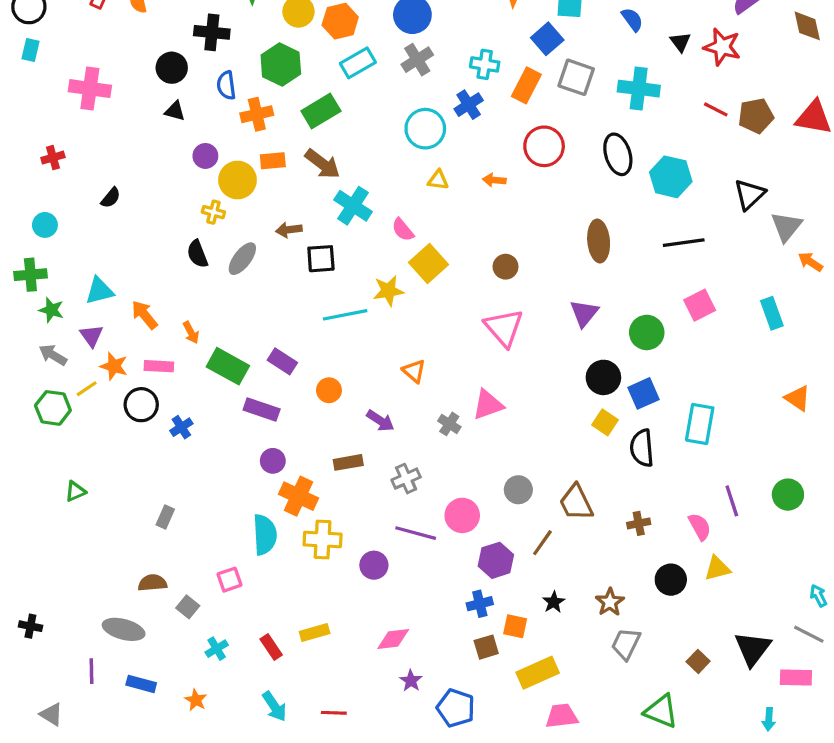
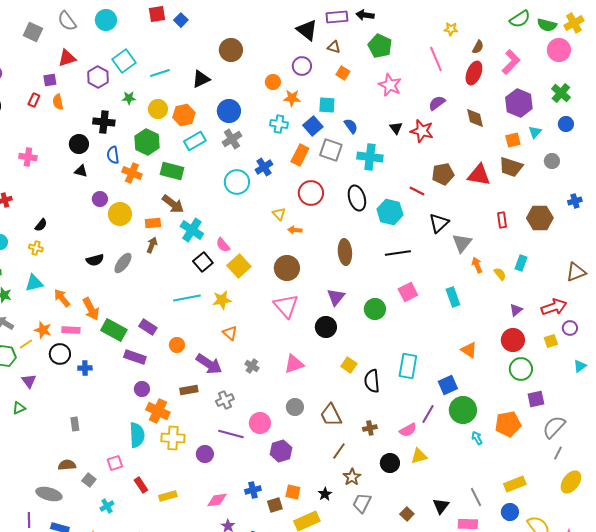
blue semicircle: (632, 20) -> (351, 126), moved
cyan cross: (485, 64) -> (279, 124), moved
pink cross: (90, 89) -> (28, 157), size x0.7
red line: (716, 109) -> (417, 191), moved
green rectangle: (321, 111) -> (172, 171), turned 45
orange cross: (257, 114) -> (132, 173), turned 36
orange rectangle: (273, 161) -> (153, 223), moved
yellow triangle: (438, 180) -> (279, 214), moved, turned 40
orange arrow: (494, 180) -> (295, 230), moved
yellow cross: (213, 212) -> (36, 248), moved
brown arrow: (289, 230) -> (152, 245), turned 119
black semicircle: (197, 254) -> (95, 260), turned -84
black square: (321, 259) -> (203, 262), moved, turned -36
orange arrow: (810, 262) -> (477, 265), turned 35
brown circle: (506, 267) -> (287, 268), size x1.6
yellow star: (388, 291) -> (222, 300), moved
orange arrow: (191, 332) -> (91, 309), size x1.6
purple triangle: (91, 336) -> (29, 381), moved
black circle: (603, 377) -> (326, 327), moved
blue square: (644, 393) -> (448, 385), moved
pink triangle: (488, 405) -> (294, 364), moved
purple arrow: (380, 421) -> (209, 364), size x1.5
blue cross: (181, 427) -> (85, 368), turned 32
green circle: (788, 495) -> (463, 410), size x1.4
purple line: (732, 501) -> (428, 414), turned 48
gray rectangle: (165, 517) -> (75, 424), turned -32
pink semicircle: (700, 527) -> (408, 430), turned 90
brown line: (542, 543) -> (339, 451), moved
cyan arrow: (818, 596) -> (477, 438), moved
black star: (554, 602) -> (325, 494), moved
blue cross: (480, 604) -> (253, 490), moved
gray line: (809, 634) -> (476, 497), turned 36
red rectangle: (271, 647) -> (141, 485), moved
black triangle: (753, 649) -> (441, 506), size x0.7

